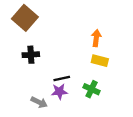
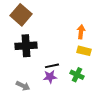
black cross: (31, 55) -> (26, 46), size x1.5
gray arrow: (39, 102) -> (23, 86), moved

